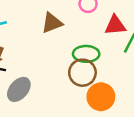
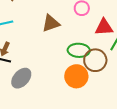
brown circle: (82, 73) -> (95, 60), moved
orange circle: (101, 97) -> (76, 76), moved

